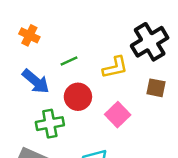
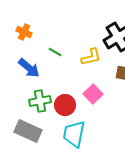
green line: (69, 61) -> (55, 52), turned 56
red circle: (78, 97) -> (65, 105), moved

